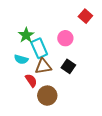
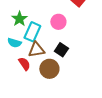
cyan rectangle: (39, 48) -> (32, 32), turned 48
brown circle: (47, 96) -> (49, 69), moved

